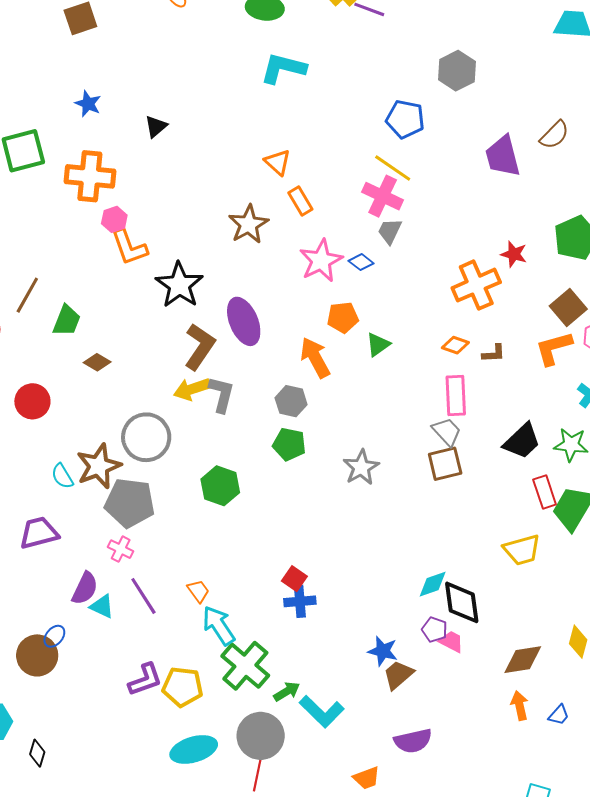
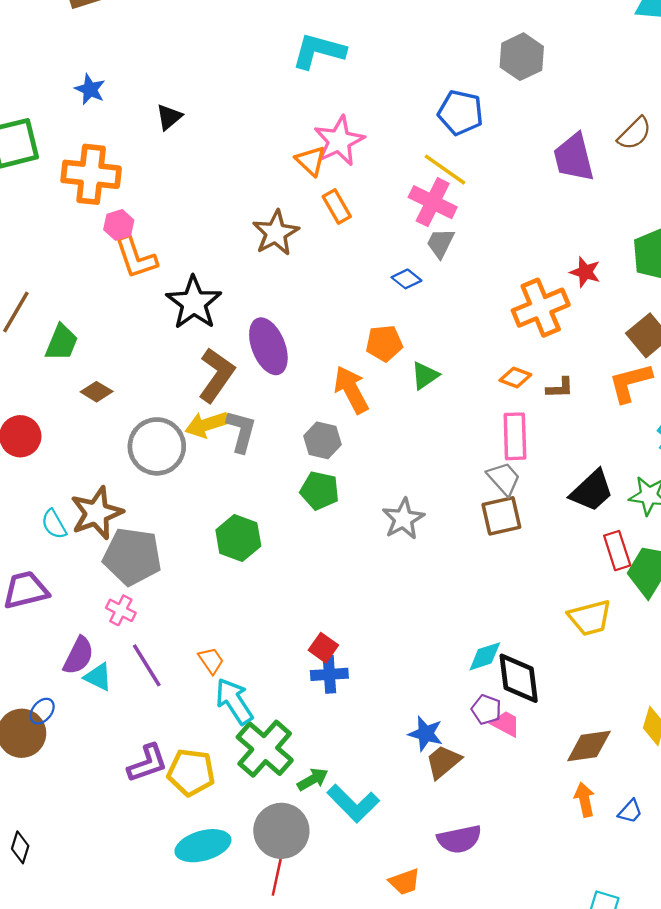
pink star: (321, 261) -> (339, 141), moved
gray circle: (146, 437) -> (157, 446), moved

